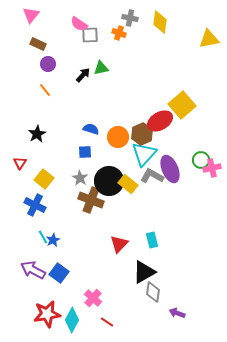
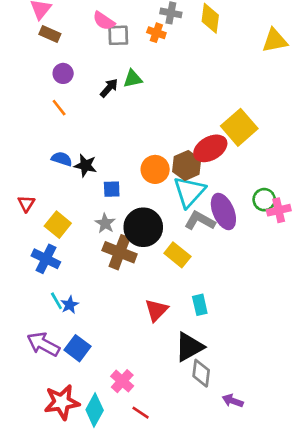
brown rectangle: (38, 44) -> (50, 34), moved
blue semicircle: (91, 129) -> (62, 159), moved
black star: (37, 134) -> (85, 165), moved, turned -30
yellow rectangle: (128, 184) -> (177, 255), moved

